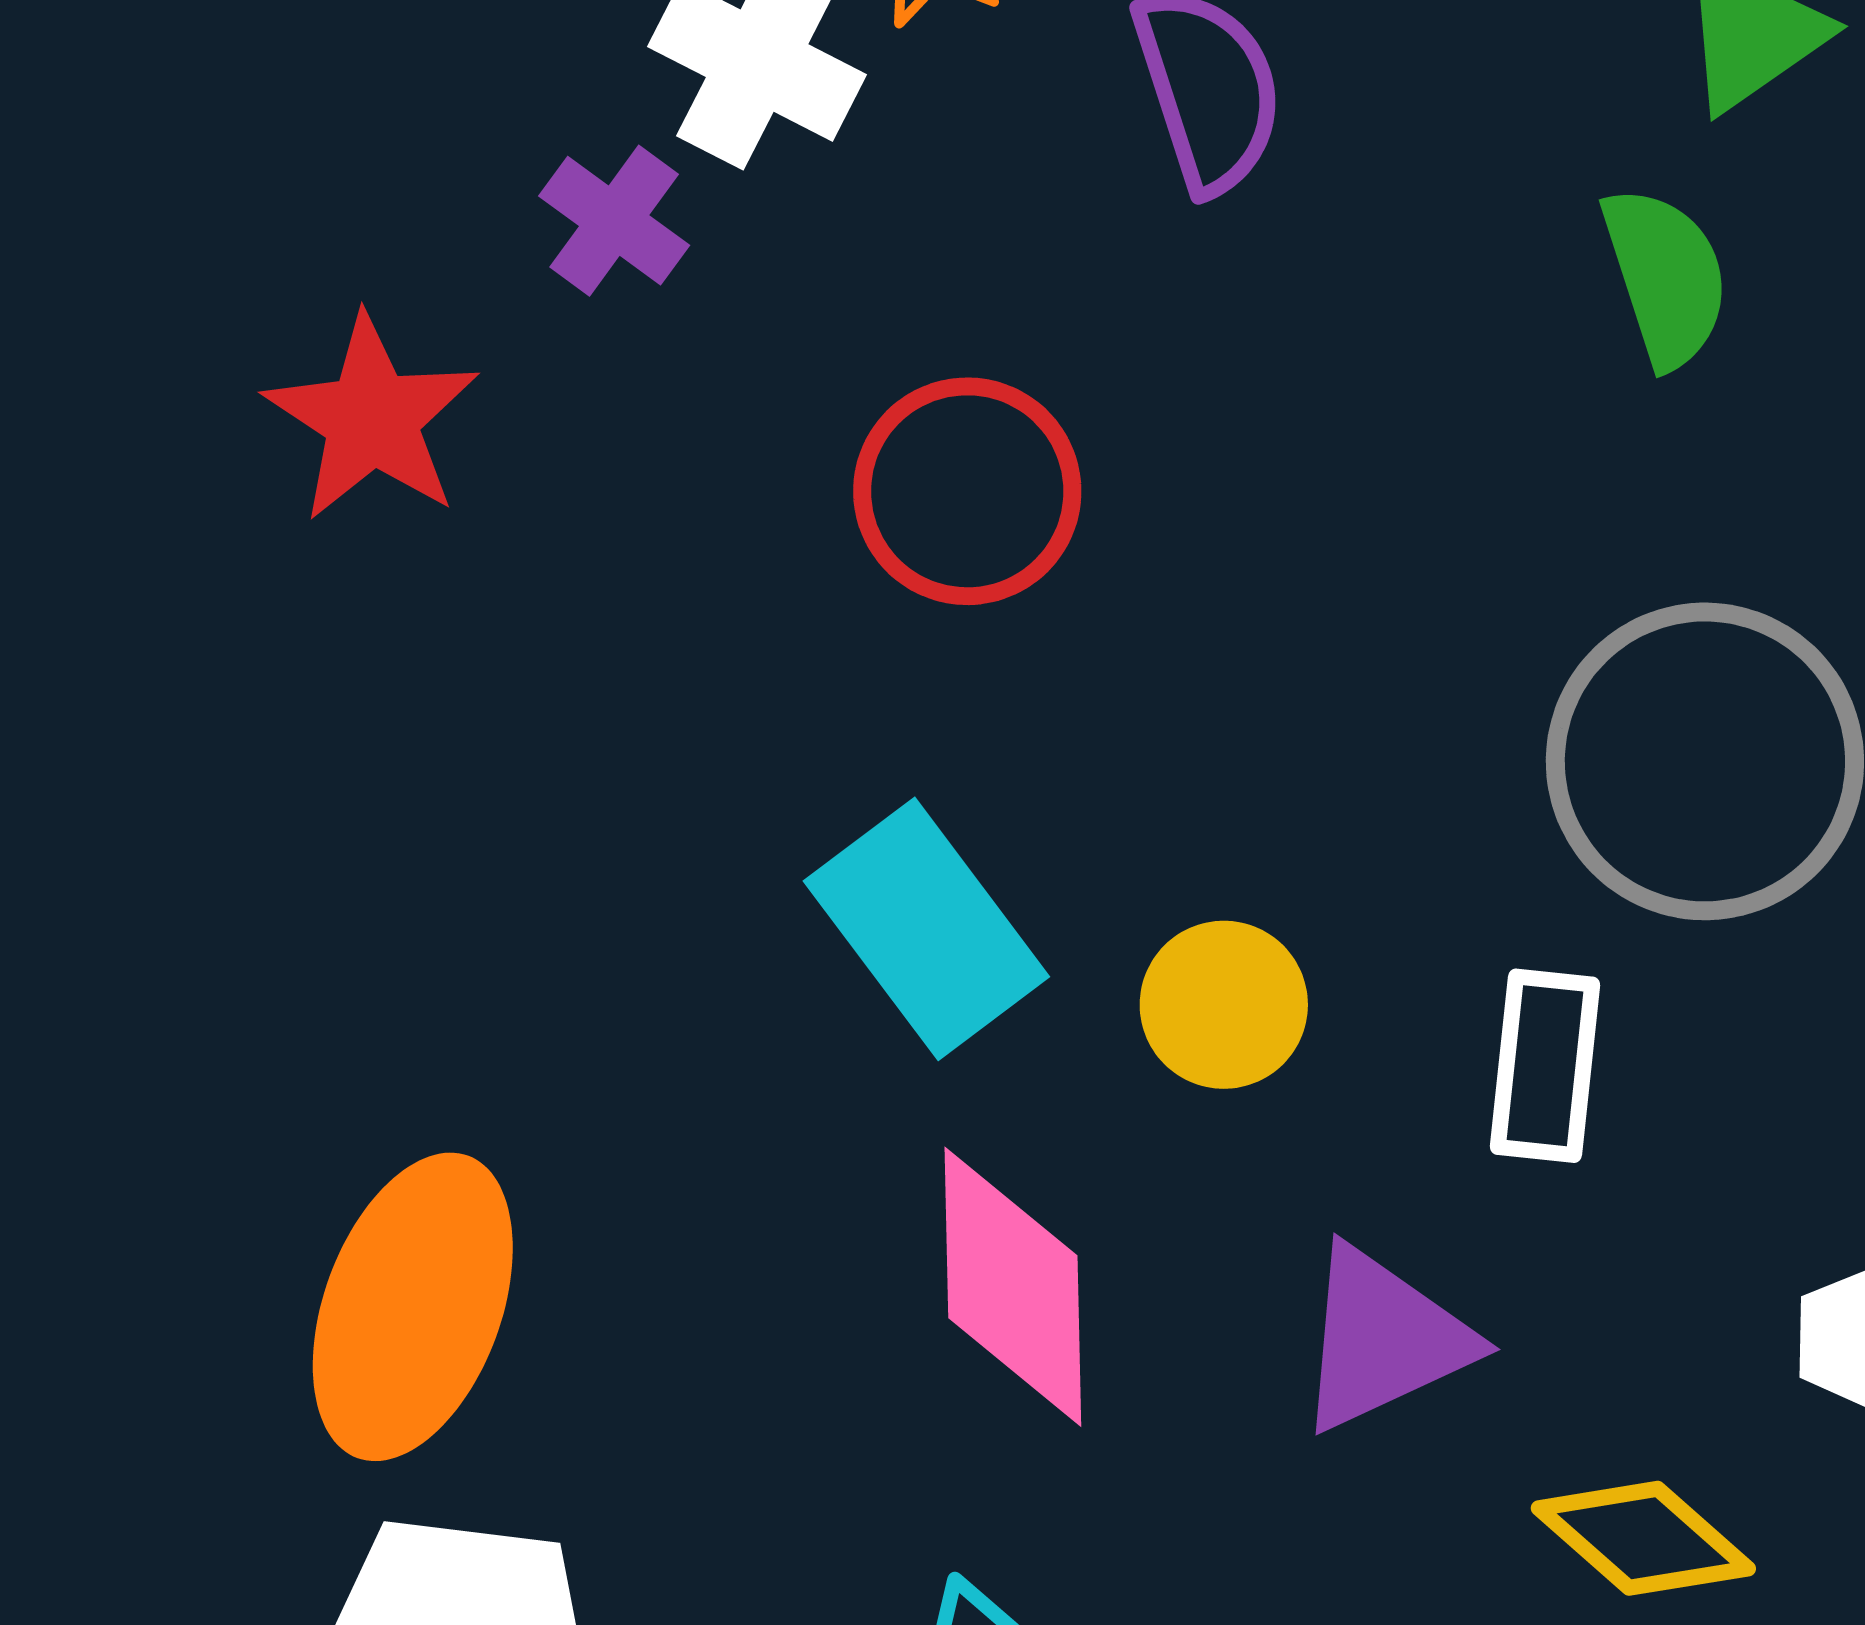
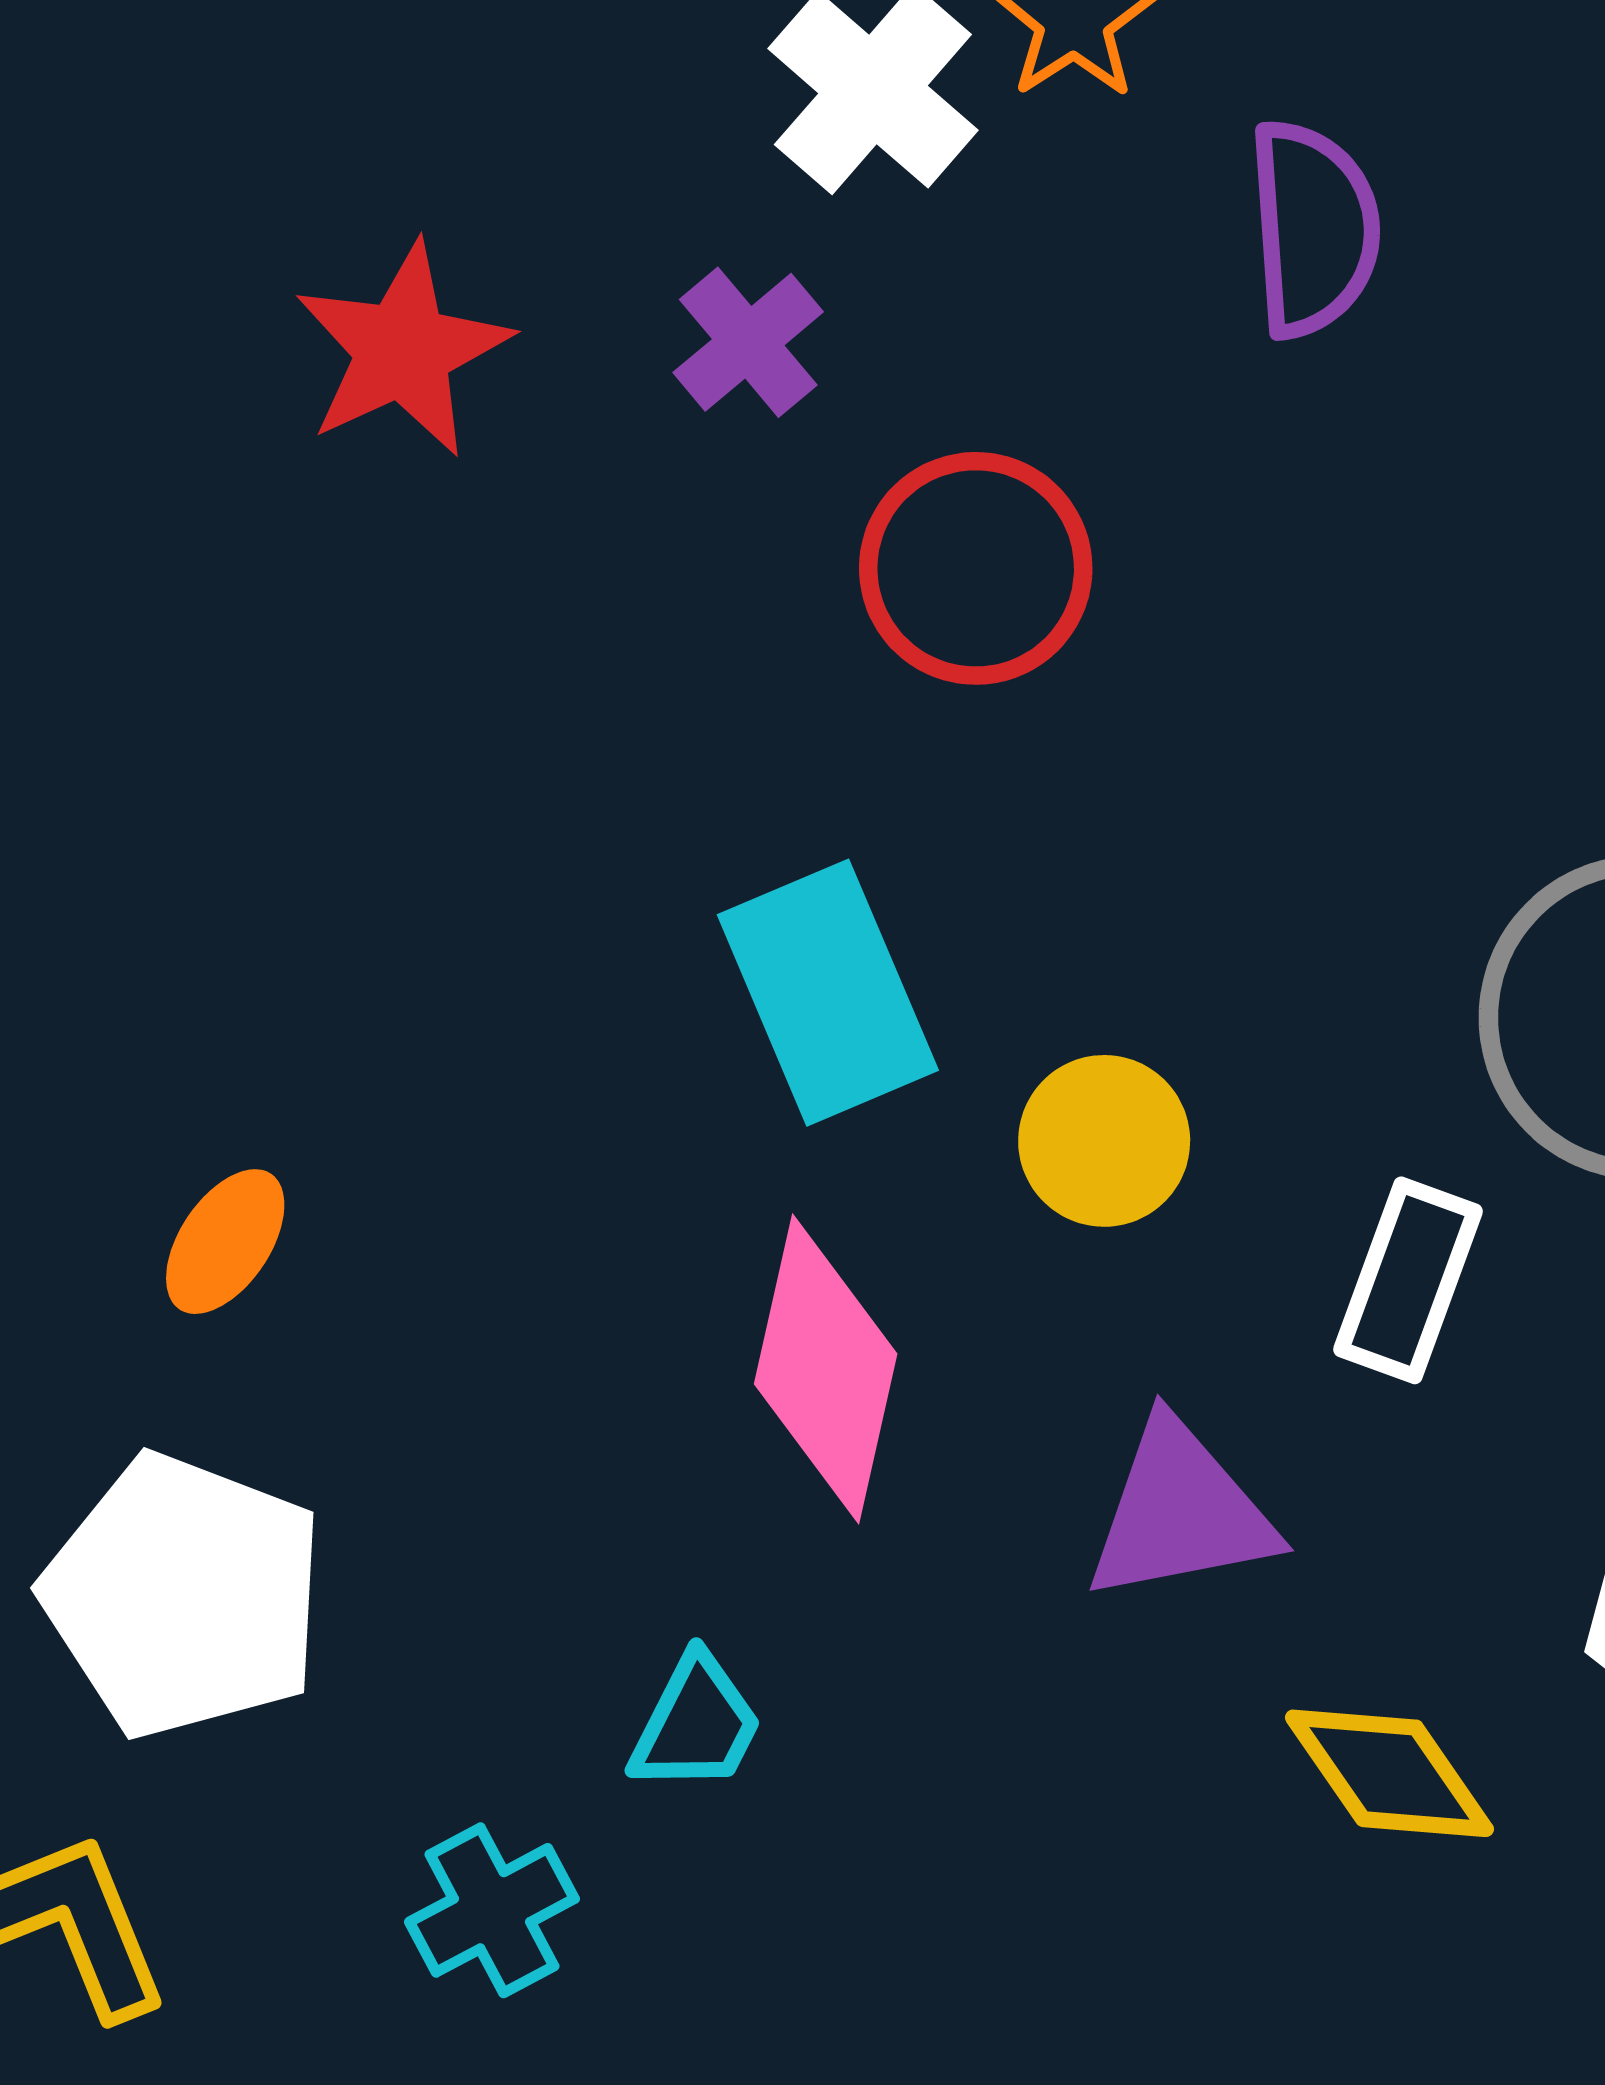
purple cross: (614, 221) -> (748, 342), moved
orange ellipse: (413, 1307) -> (225, 1242), size x0.5

